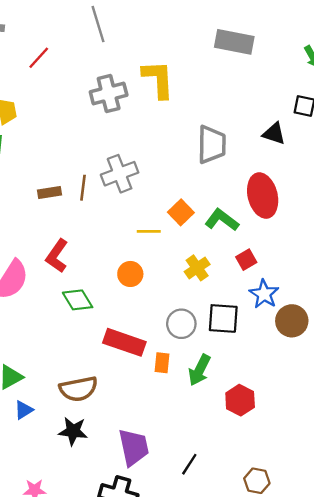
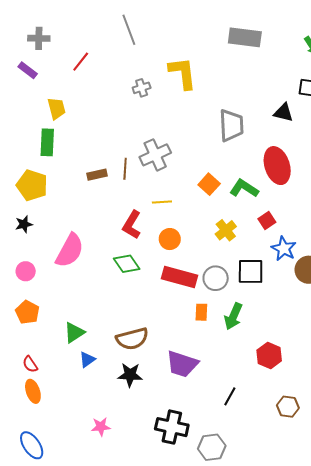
gray cross: (109, 93) -> (142, 88), size x0.6
yellow line: (149, 231) -> (162, 202), moved
red L-shape: (57, 256) -> (132, 225), moved
red rectangle: (124, 342) -> (180, 277), moved
red hexagon: (240, 400) -> (269, 356), moved
purple trapezoid: (134, 447) -> (182, 364), moved, turned 124

